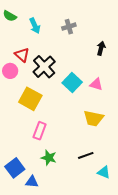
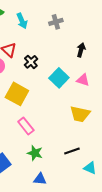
black arrow: (101, 48) -> (81, 50), moved
black cross: (44, 67) -> (31, 62), size x0.6
pink rectangle: (40, 131) -> (26, 126), turned -60
blue triangle: (32, 182) -> (40, 179), moved

